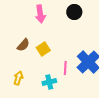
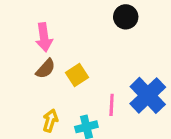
pink arrow: (40, 14) -> (44, 37), moved
yellow arrow: (18, 78) -> (50, 121), moved

